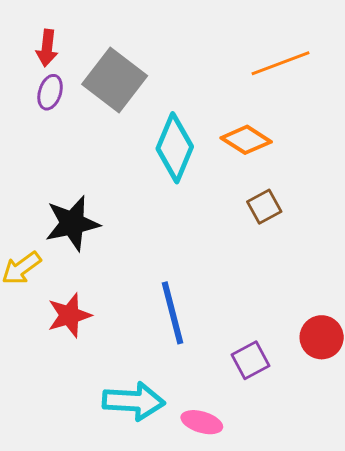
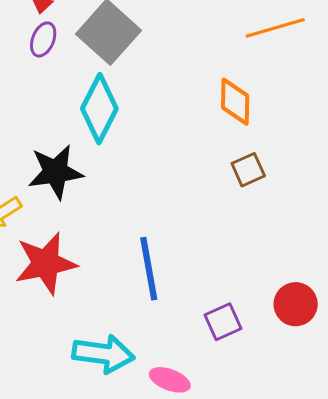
orange diamond: (246, 140) -> (235, 102), turned 54
cyan diamond: (175, 148) -> (99, 109), moved
red star: (69, 315) -> (46, 263), size x1.4

